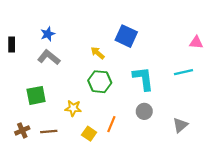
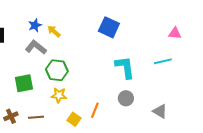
yellow arrow: (98, 53) -> (54, 31), moved
green hexagon: (100, 82) -> (57, 70), moved
gray triangle: (180, 125) -> (160, 111), turned -49

